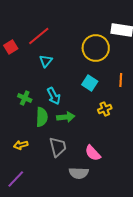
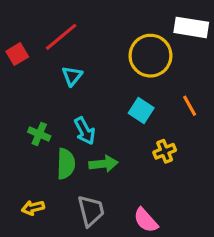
orange line: (121, 80) -> (190, 106), turned -32

